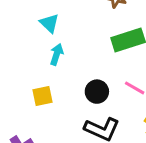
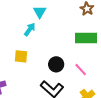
cyan arrow: (57, 54) -> (30, 29), moved

